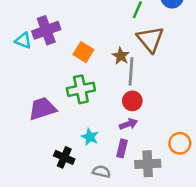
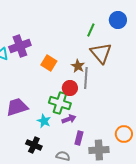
green cross: (81, 89) -> (60, 103), moved, turned 30
red circle: (132, 101) -> (70, 88), moved
purple arrow: (128, 124) -> (69, 119), moved
cyan star: (90, 137) -> (44, 121), moved

